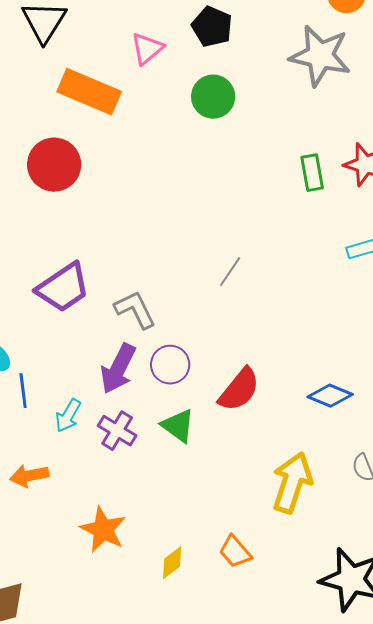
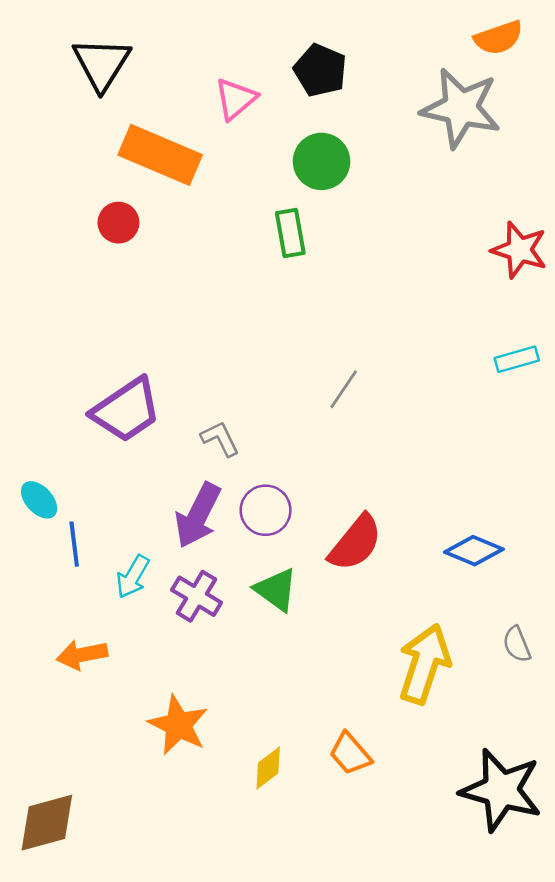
red circle: (54, 165) -> (118, 223), moved, size x0.6
green rectangle: (312, 173) -> (290, 233), moved
gray L-shape: (135, 310) -> (220, 439), size x0.7

